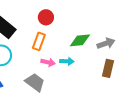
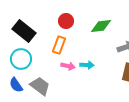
green diamond: (80, 40) -> (101, 26), moved
gray trapezoid: (35, 82) -> (40, 86), moved

